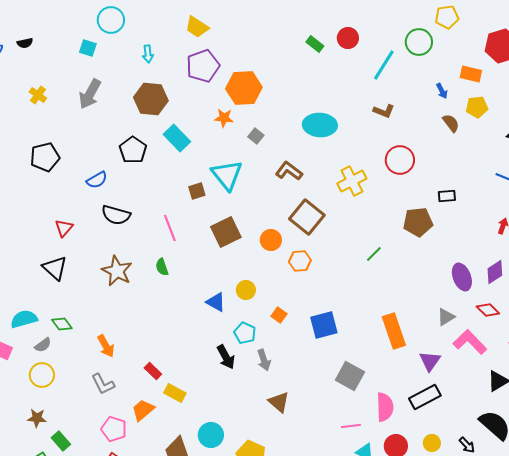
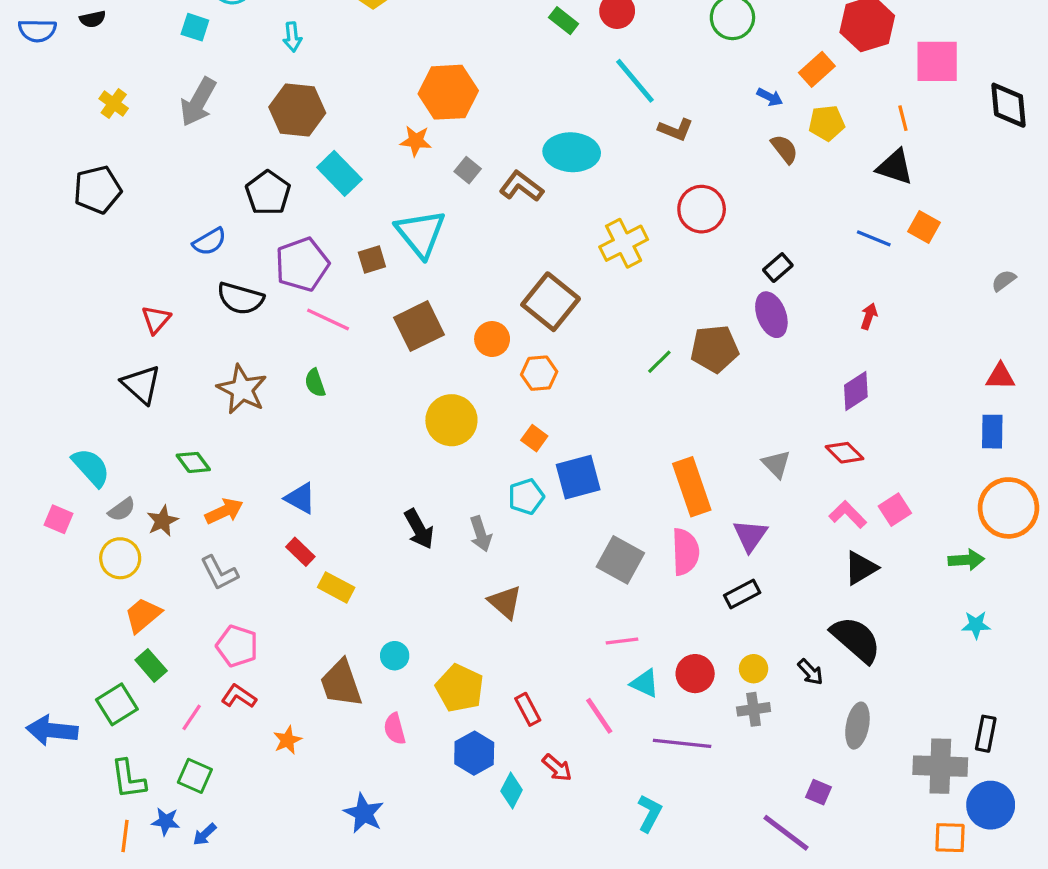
cyan line: (384, 65) -> (635, 81), moved, turned -72
purple pentagon: (203, 66) -> (302, 264), moved
orange rectangle: (471, 74) -> (817, 69), turned -55
blue arrow: (442, 91) -> (770, 97), turned -35
black pentagon: (45, 157) -> (97, 190), moved
brown L-shape: (289, 171) -> (521, 186), moved
black rectangle: (447, 196) -> (778, 268), turned -36
brown pentagon: (418, 222) -> (715, 349), moved
pink line: (170, 228) -> (328, 320), turned -44
purple ellipse: (462, 277) -> (771, 315), moved
yellow circle: (246, 290) -> (451, 420), size x1.6
blue triangle: (216, 302) -> (300, 498), moved
orange square: (279, 315) -> (534, 438), moved
gray triangle: (446, 317) -> (776, 464), turned -42
cyan semicircle: (24, 319) -> (91, 467), turned 64
green diamond: (62, 324) -> (193, 462), moved
cyan pentagon: (245, 333) -> (526, 497), moved, turned 30
pink L-shape: (470, 342) -> (848, 514), moved, size x0.7
orange arrow: (106, 346) -> (224, 511), turned -85
black rectangle: (425, 397) -> (742, 594), size x0.7
pink semicircle: (385, 407) -> (685, 552), moved
orange trapezoid: (143, 410) -> (143, 615), moved
brown star: (37, 418) -> (162, 521), moved, turned -30
cyan circle: (211, 435) -> (395, 656), size x0.7

